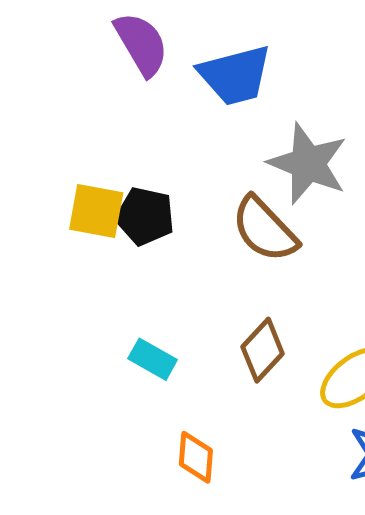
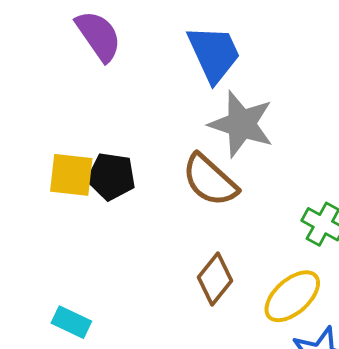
blue trapezoid: (235, 75) -> (214, 54), moved, turned -96
cyan rectangle: (153, 359) -> (71, 322), moved

